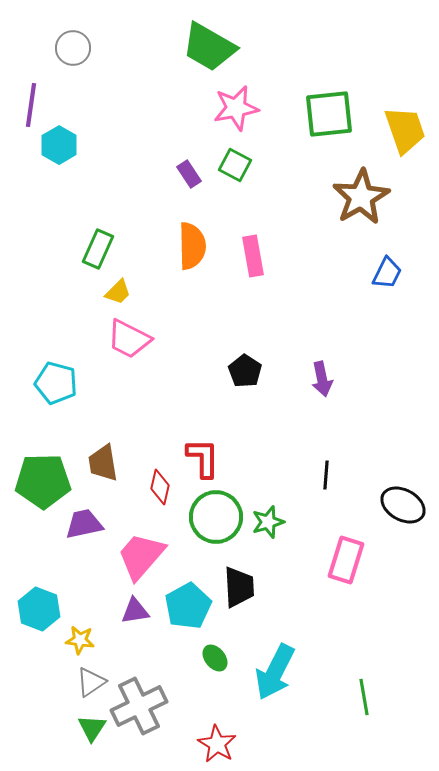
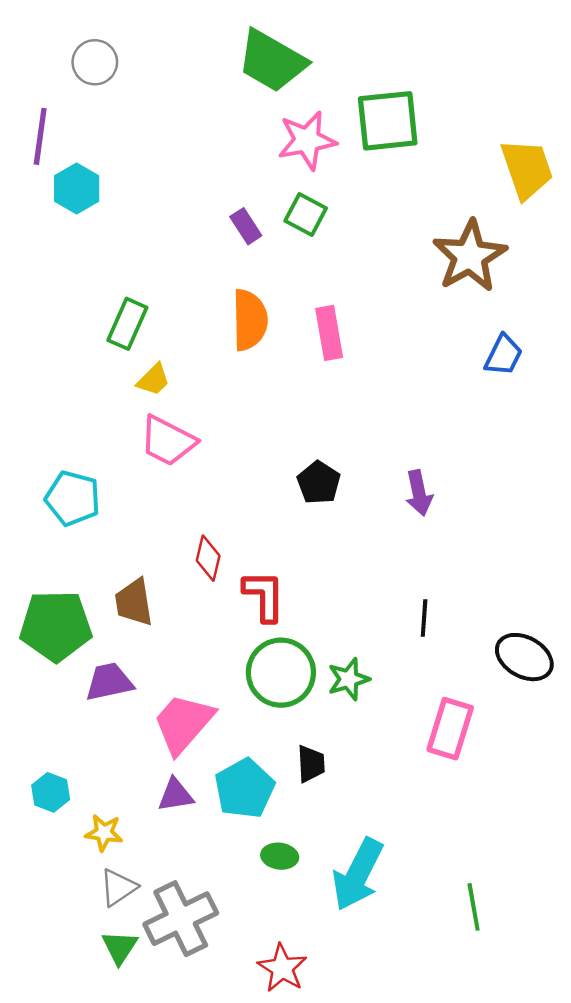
green square: (329, 114) -> (388, 121), moved
red diamond: (160, 487) -> (208, 558), moved
black trapezoid: (239, 587) -> (311, 764), size x0.7
cyan hexagon: (39, 609) -> (51, 792), size x0.7
green ellipse: (215, 658) -> (280, 856), turned -44

